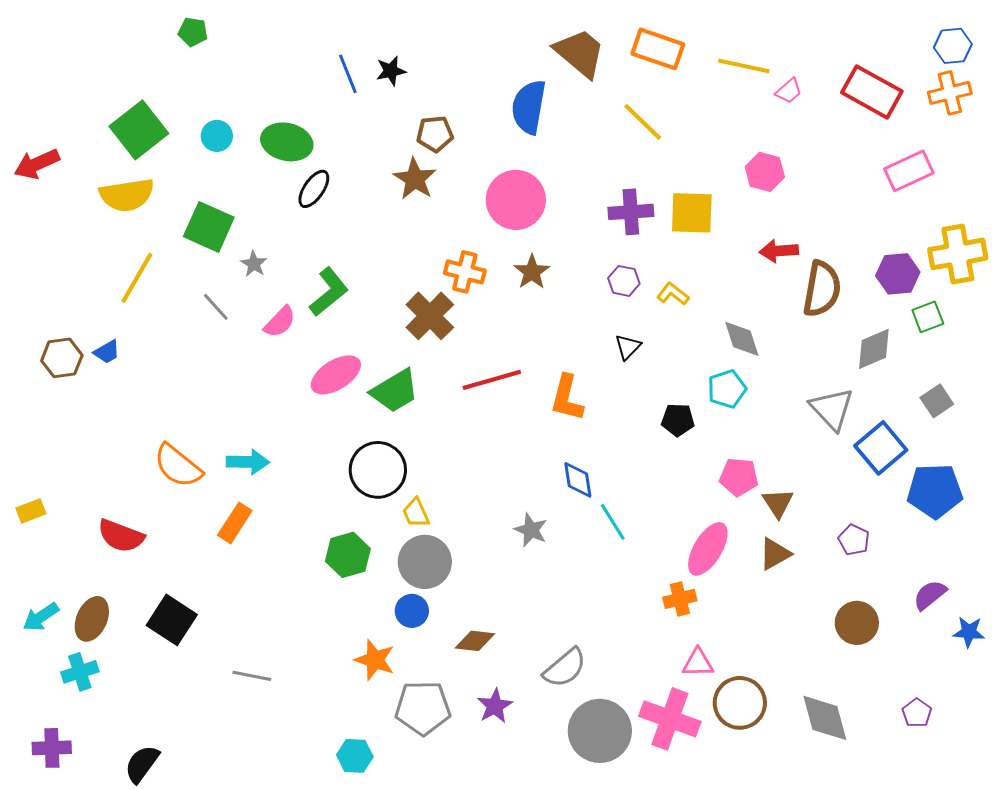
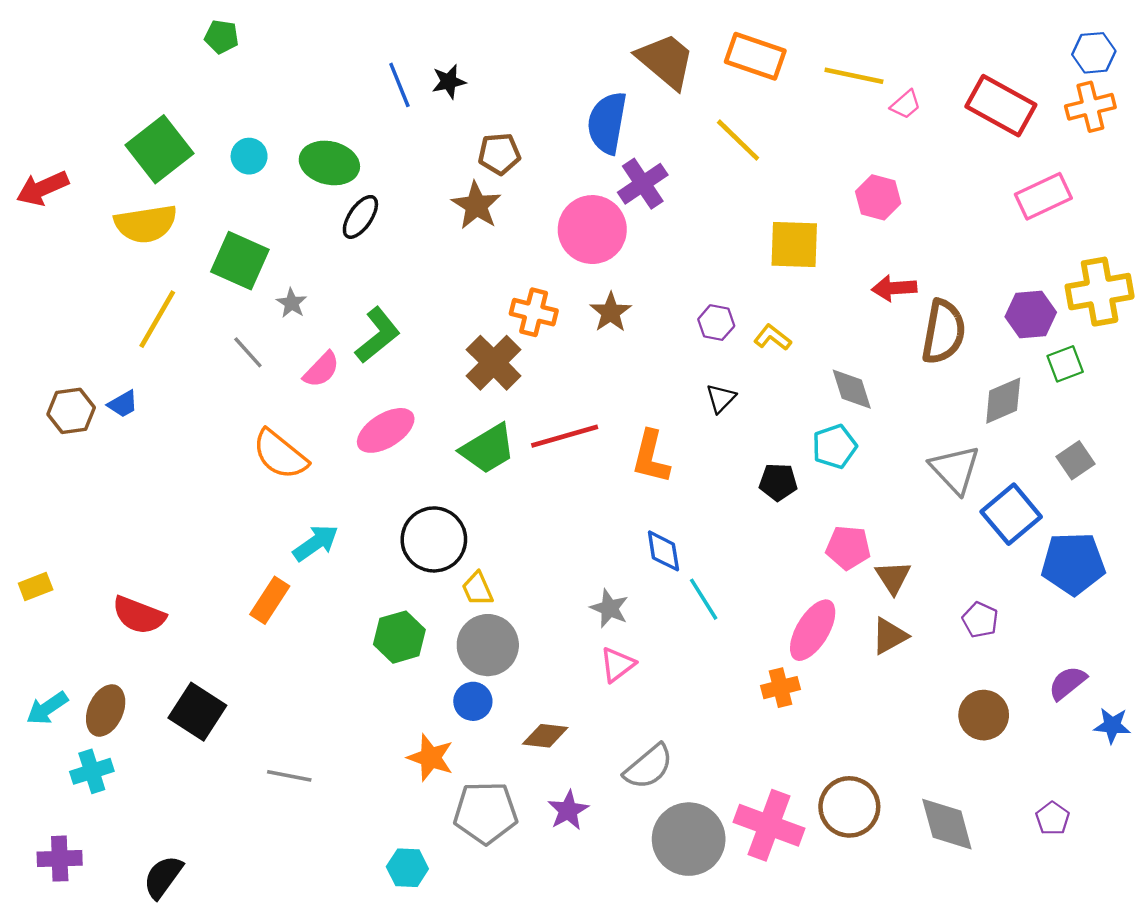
purple cross: (631, 212) -> (643, 184), moved, turned -30
green trapezoid: (395, 391) -> (488, 449), moved
cyan arrow: (248, 462) -> (316, 543), moved, turned -36
orange semicircle: (178, 466) -> (280, 455), moved
pink triangle: (698, 663) -> (618, 665), moved, turned -36

